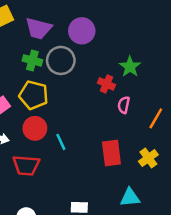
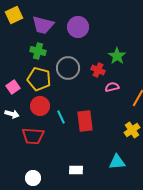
gray circle: (61, 60) -> (68, 68), moved
pink semicircle: (124, 105) -> (112, 87), turned 64
red rectangle: (111, 153) -> (85, 121), moved

